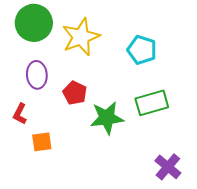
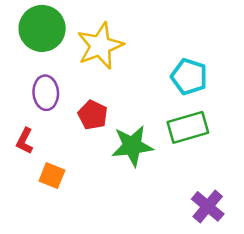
cyan pentagon: (142, 50) -> (189, 77), moved
orange square: (42, 142) -> (52, 176), turned 30

